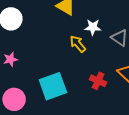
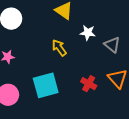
yellow arrow: (78, 44) -> (59, 48), moved

